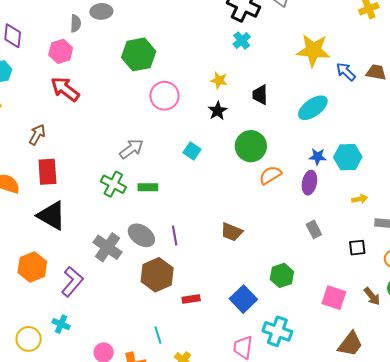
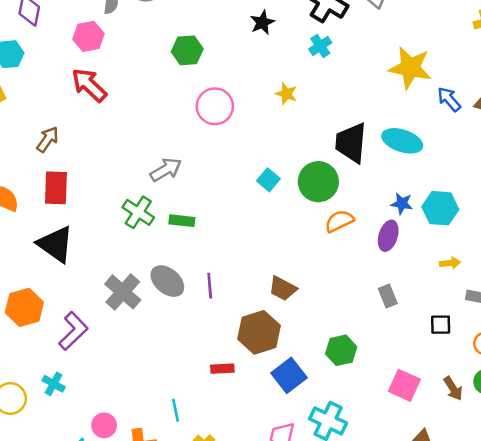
green hexagon: (139, 54) -> (187, 50), size x0.7
black trapezoid: (260, 95) -> (351, 143), moved, size x1.6
cyan ellipse: (313, 108) -> (402, 141), turned 48
black star: (218, 111) -> (262, 22), moved
cyan square: (192, 151) -> (268, 180), moved
brown hexagon: (157, 275) -> (259, 332), moved

